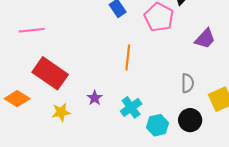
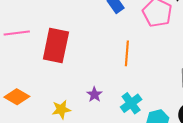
pink line: (32, 30) -> (17, 33), moved
red rectangle: (50, 73) -> (56, 46), moved, turned 68

